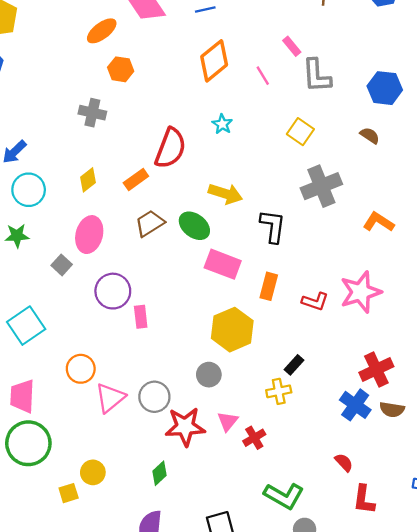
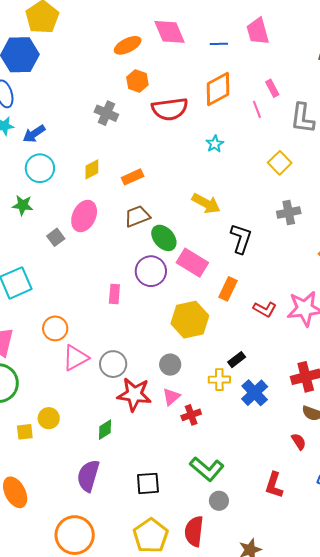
pink rectangle: (292, 46) -> (272, 88), moved
red semicircle: (170, 148) -> (170, 109), moved, turned 51
gray cross: (321, 186) -> (289, 212), size x0.7
green ellipse: (194, 226) -> (164, 238), moved
purple circle: (113, 291) -> (151, 271), moved
gray circle: (209, 375) -> (170, 365), moved
blue cross: (355, 405) -> (255, 393), moved
red semicircle: (344, 462) -> (299, 442), moved

